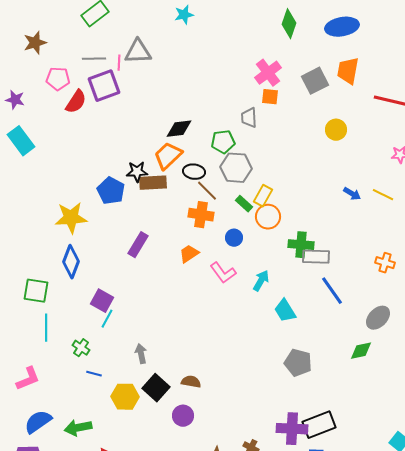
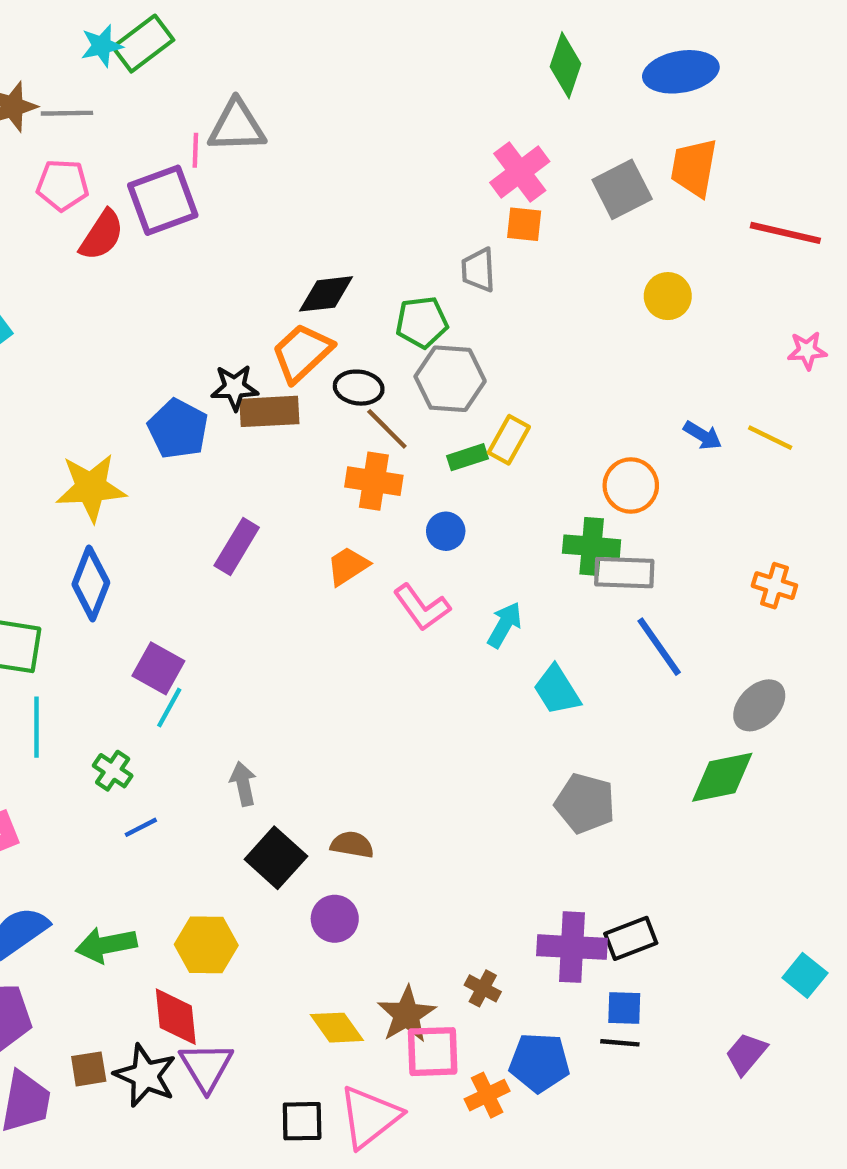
cyan star: (184, 15) -> (102, 46), moved
gray line: (94, 59) -> (67, 113), moved
green rectangle: (244, 204) -> (467, 457), turned -60
orange circle: (268, 217) -> (631, 485), moved
green diamond: (361, 351) -> (722, 777), size x1.4
blue line: (94, 374) -> (141, 827), turned -42
yellow hexagon: (125, 397) -> (206, 945), moved
black rectangle: (319, 425) -> (631, 938), size x0.7

